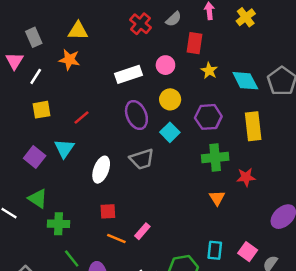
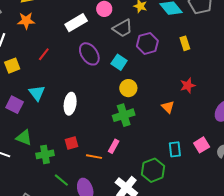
yellow circle: (170, 99) -> (128, 88), moved
red line: (81, 117) -> (44, 54), moved
yellow rectangle: (253, 126) -> (185, 43), size x0.6
green cross: (215, 157) -> (124, 115), moved
gray trapezoid: (142, 159) -> (123, 28), moved
red square: (108, 211) -> (71, 143), moved
pink square: (248, 252) -> (202, 145), turned 35

